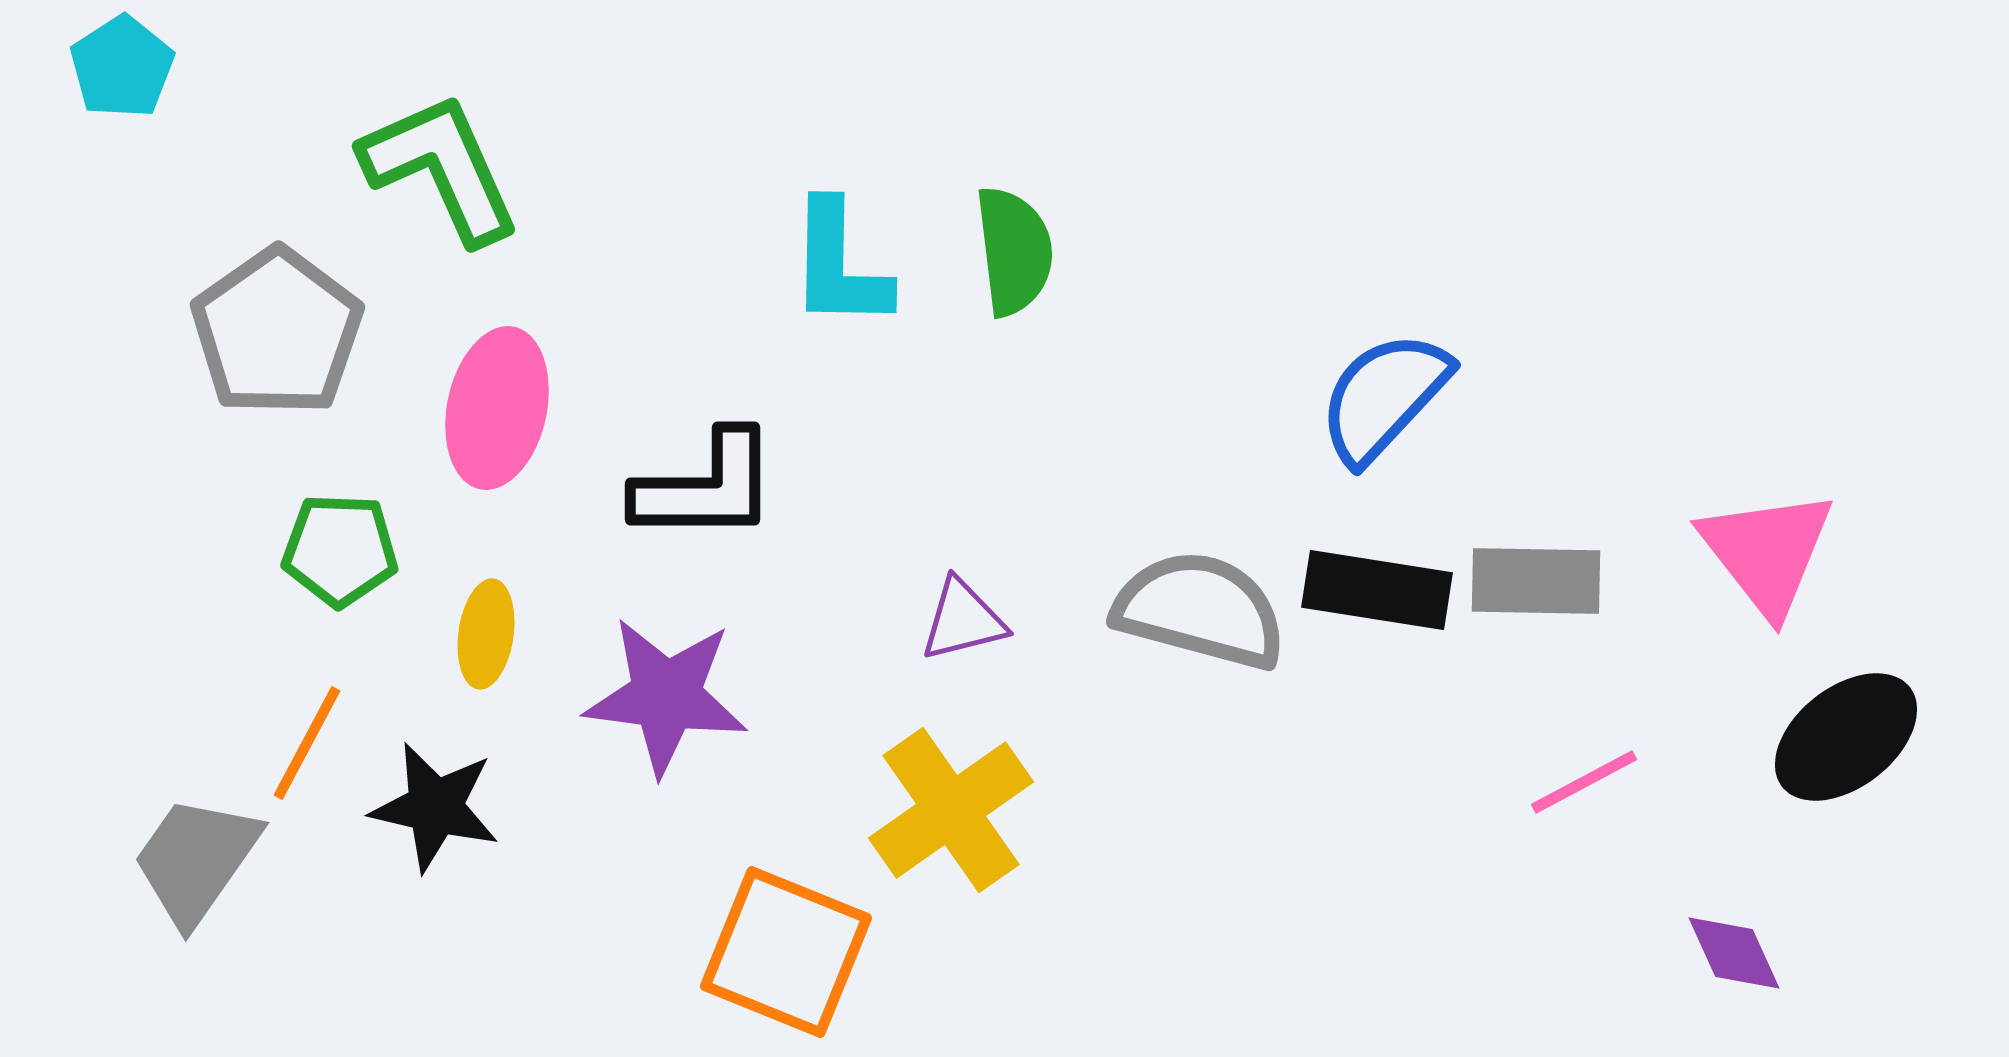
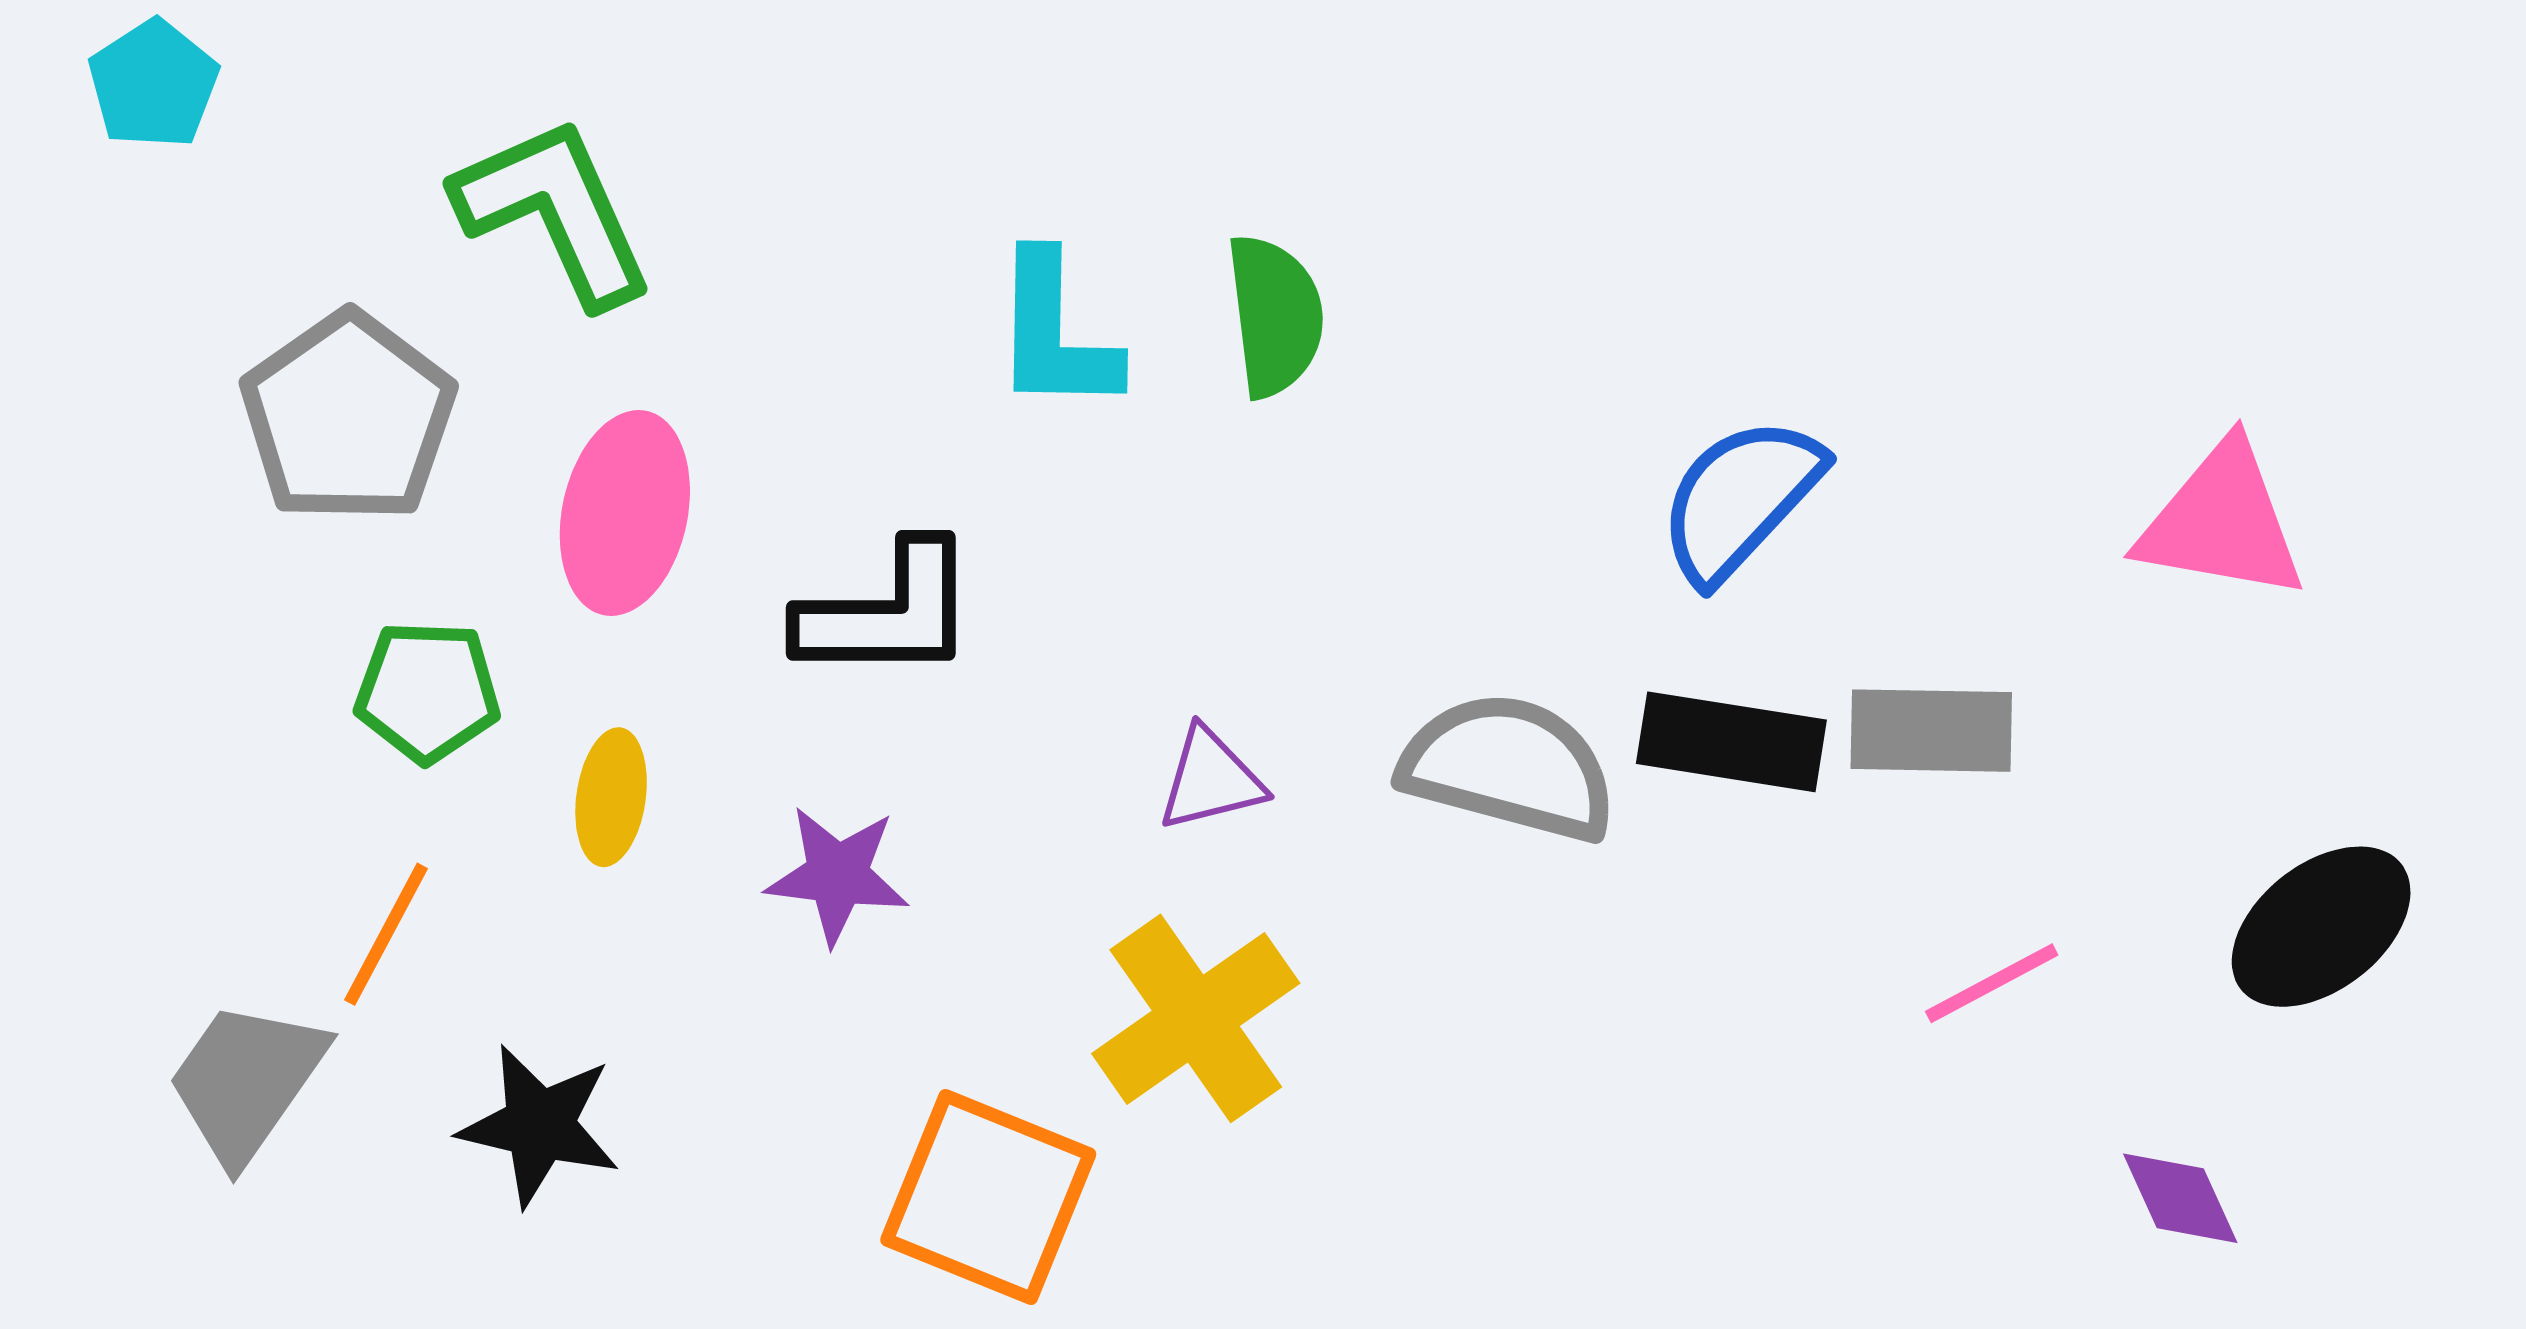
pink triangle: (1767, 552) -> (2222, 522), moved, turned -42
purple star: (666, 696) -> (837, 875), size x0.7
black star: (435, 807) -> (539, 1125), moved

